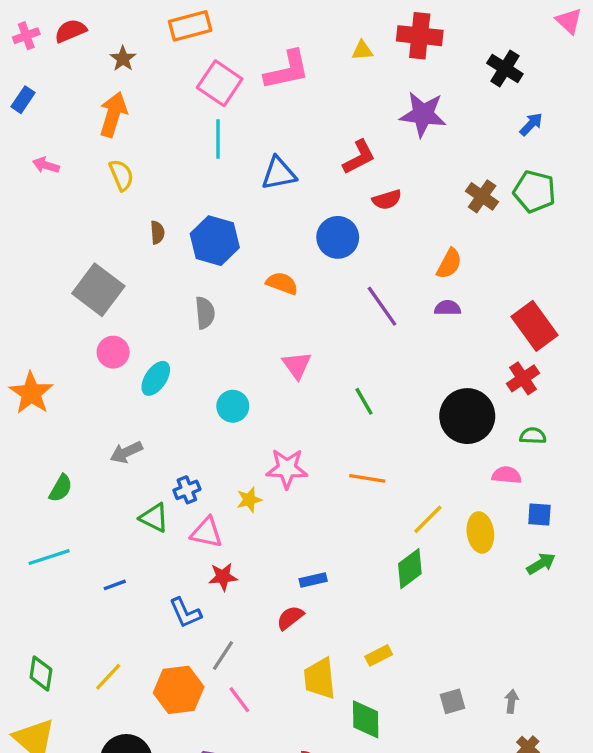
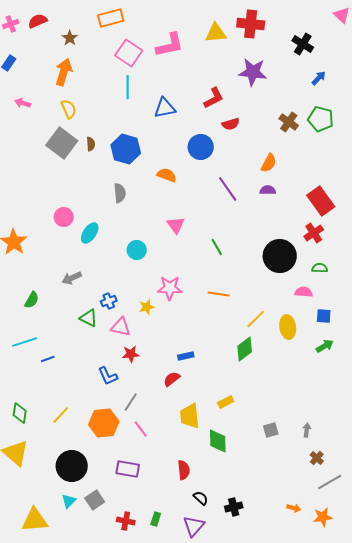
yellow triangle: (362, 50) -> (216, 33), size x1.6
gray square: (98, 290) -> (62, 143), moved
blue line: (115, 585) -> (48, 359), moved

